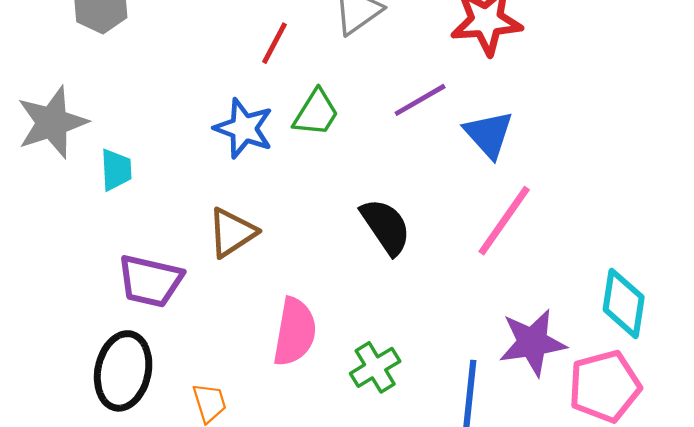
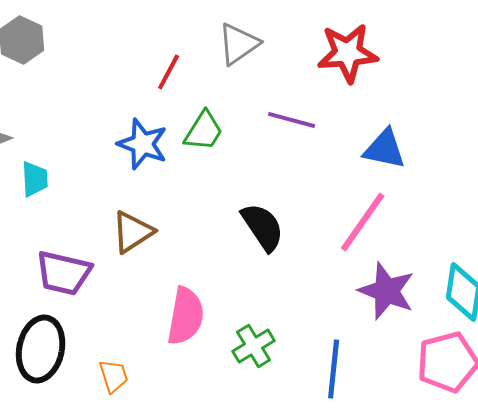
purple line: (420, 100) -> (292, 120), turned 45
blue triangle: (489, 134) -> (385, 149), moved, turned -36
purple star: (532, 343) -> (387, 291), moved, turned 30

